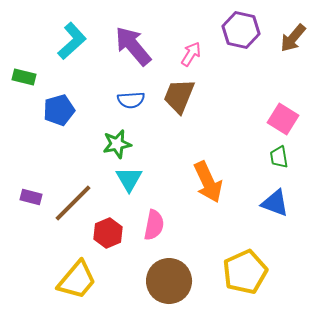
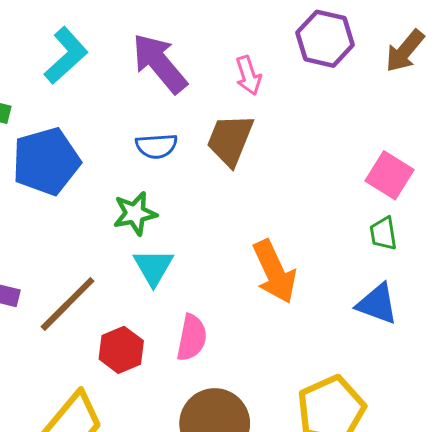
pink arrow: (191, 54) -> (248, 76), turned 130
blue pentagon: (59, 110) -> (46, 161), size x1.4

